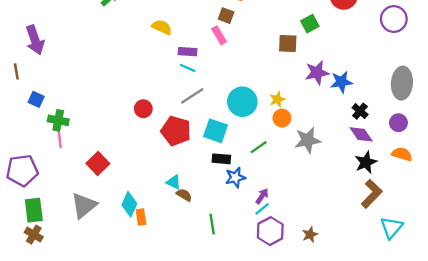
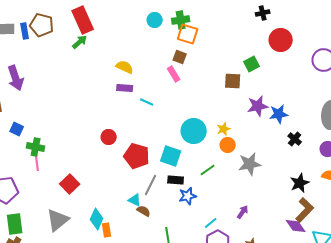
purple rectangle: (188, 52) -> (125, 88), moved
gray line: (192, 96) -> (151, 185), moved, turned -30
purple diamond: (361, 134) -> (296, 226), moved
purple arrow: (262, 196) -> (243, 212), moved

